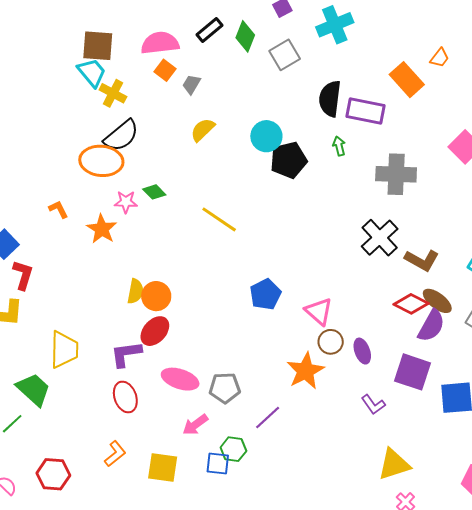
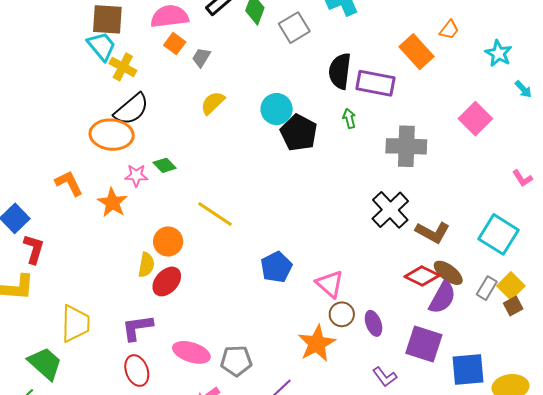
black pentagon: (289, 160) -> (299, 133), turned -30
orange L-shape: (58, 209) -> (69, 183), size x1.4
yellow line: (219, 219) -> (215, 214), moved
orange circle: (156, 296) -> (168, 242), moved
red ellipse: (155, 331) -> (167, 281), moved

